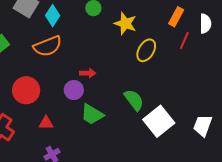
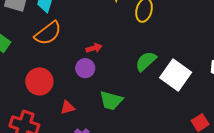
green semicircle: (134, 100) -> (146, 61), turned -80
green trapezoid: (92, 114) -> (111, 100), moved

